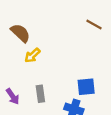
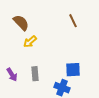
brown line: (94, 25) -> (73, 21), moved, turned 32

